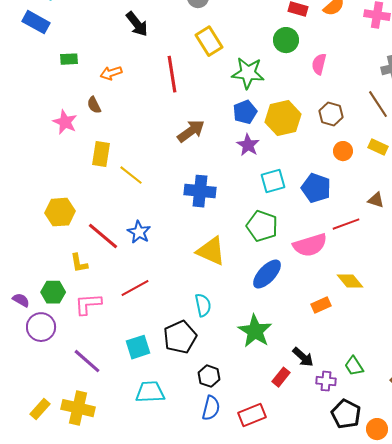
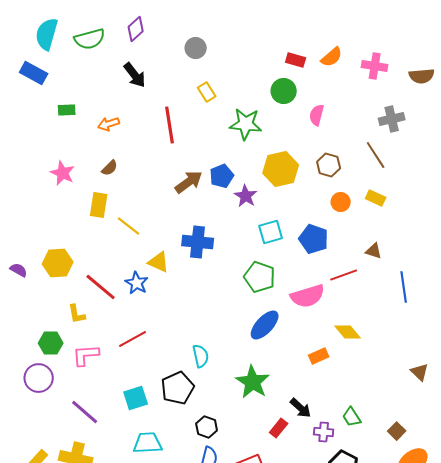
yellow rectangle: (209, 41) -> (207, 92), size x0.7
brown semicircle: (94, 105) -> (110, 168), moved, turned -108
blue pentagon: (245, 112) -> (222, 176), moved
yellow triangle: (211, 251) -> (159, 262), moved, size x0.7
purple semicircle: (21, 300) -> (19, 270), moved

